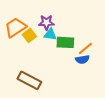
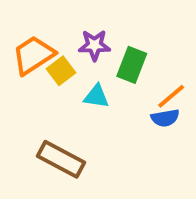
cyan triangle: (50, 34) -> (96, 96), moved
green rectangle: (65, 42) -> (132, 65), moved, turned -72

